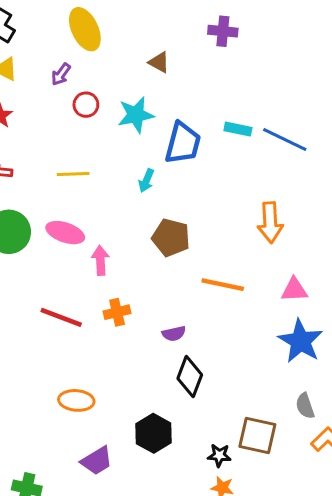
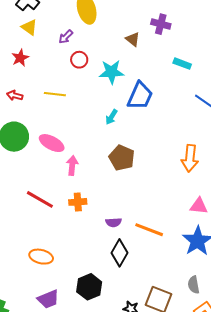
purple cross: (223, 31) -> (161, 24), moved
cyan rectangle: (238, 129) -> (182, 64), moved
yellow line: (73, 174) -> (55, 94), moved
orange line: (223, 285) -> (149, 230), moved

